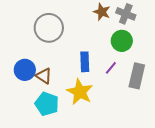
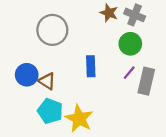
purple line: (111, 68) -> (129, 73), moved
yellow star: (80, 92) -> (79, 119), moved

